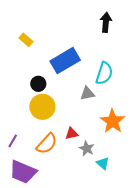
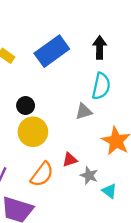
black arrow: (106, 22) -> (100, 47), moved
blue rectangle: (65, 61) -> (52, 51), moved

